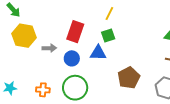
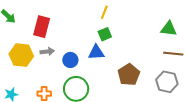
red rectangle: (75, 32) -> (42, 27), moved
yellow hexagon: (24, 36) -> (21, 55), moved

